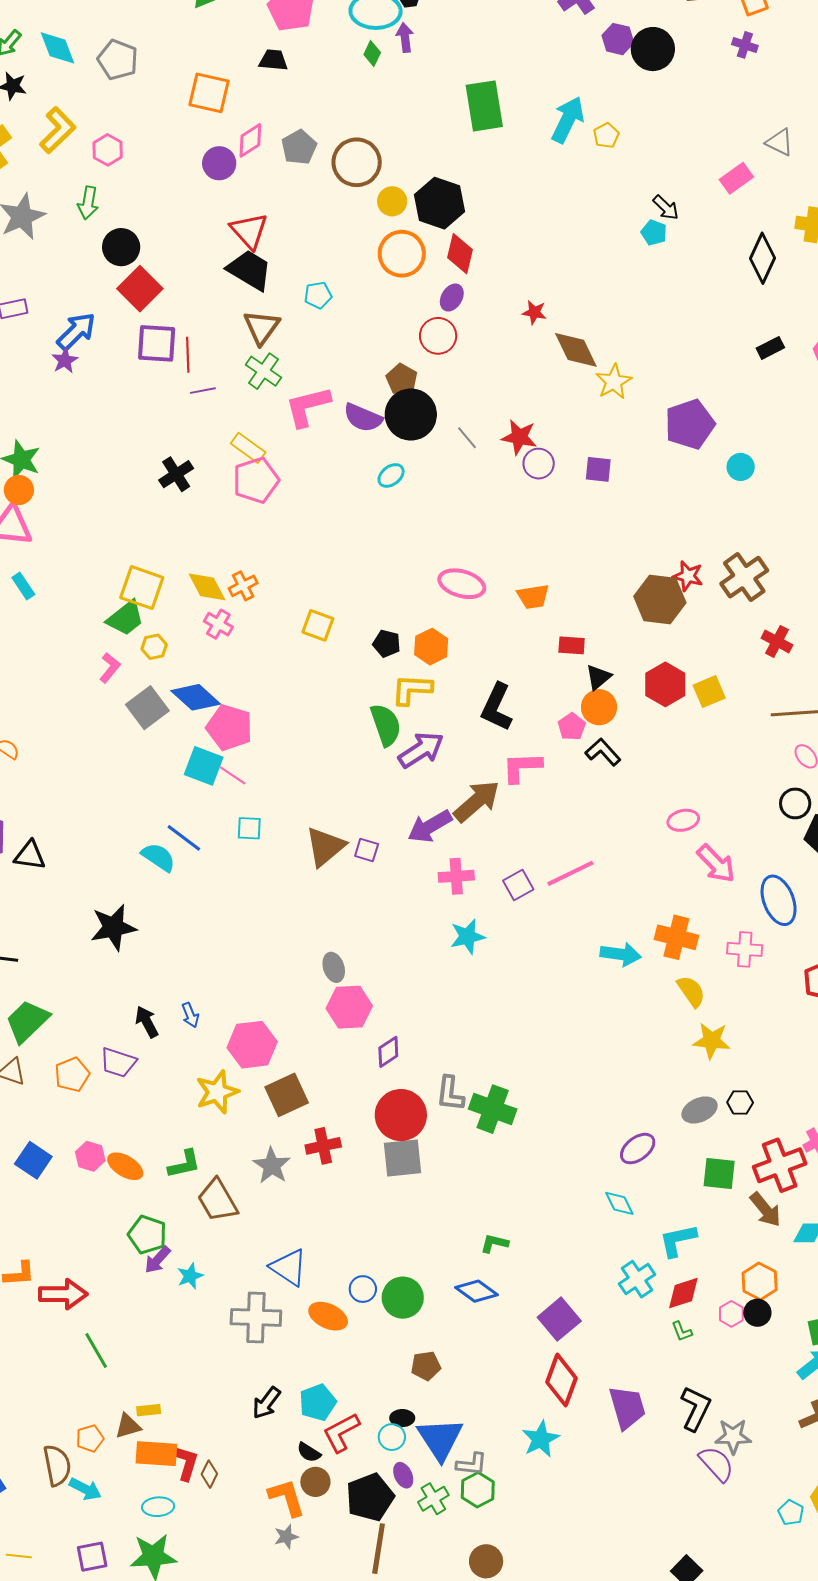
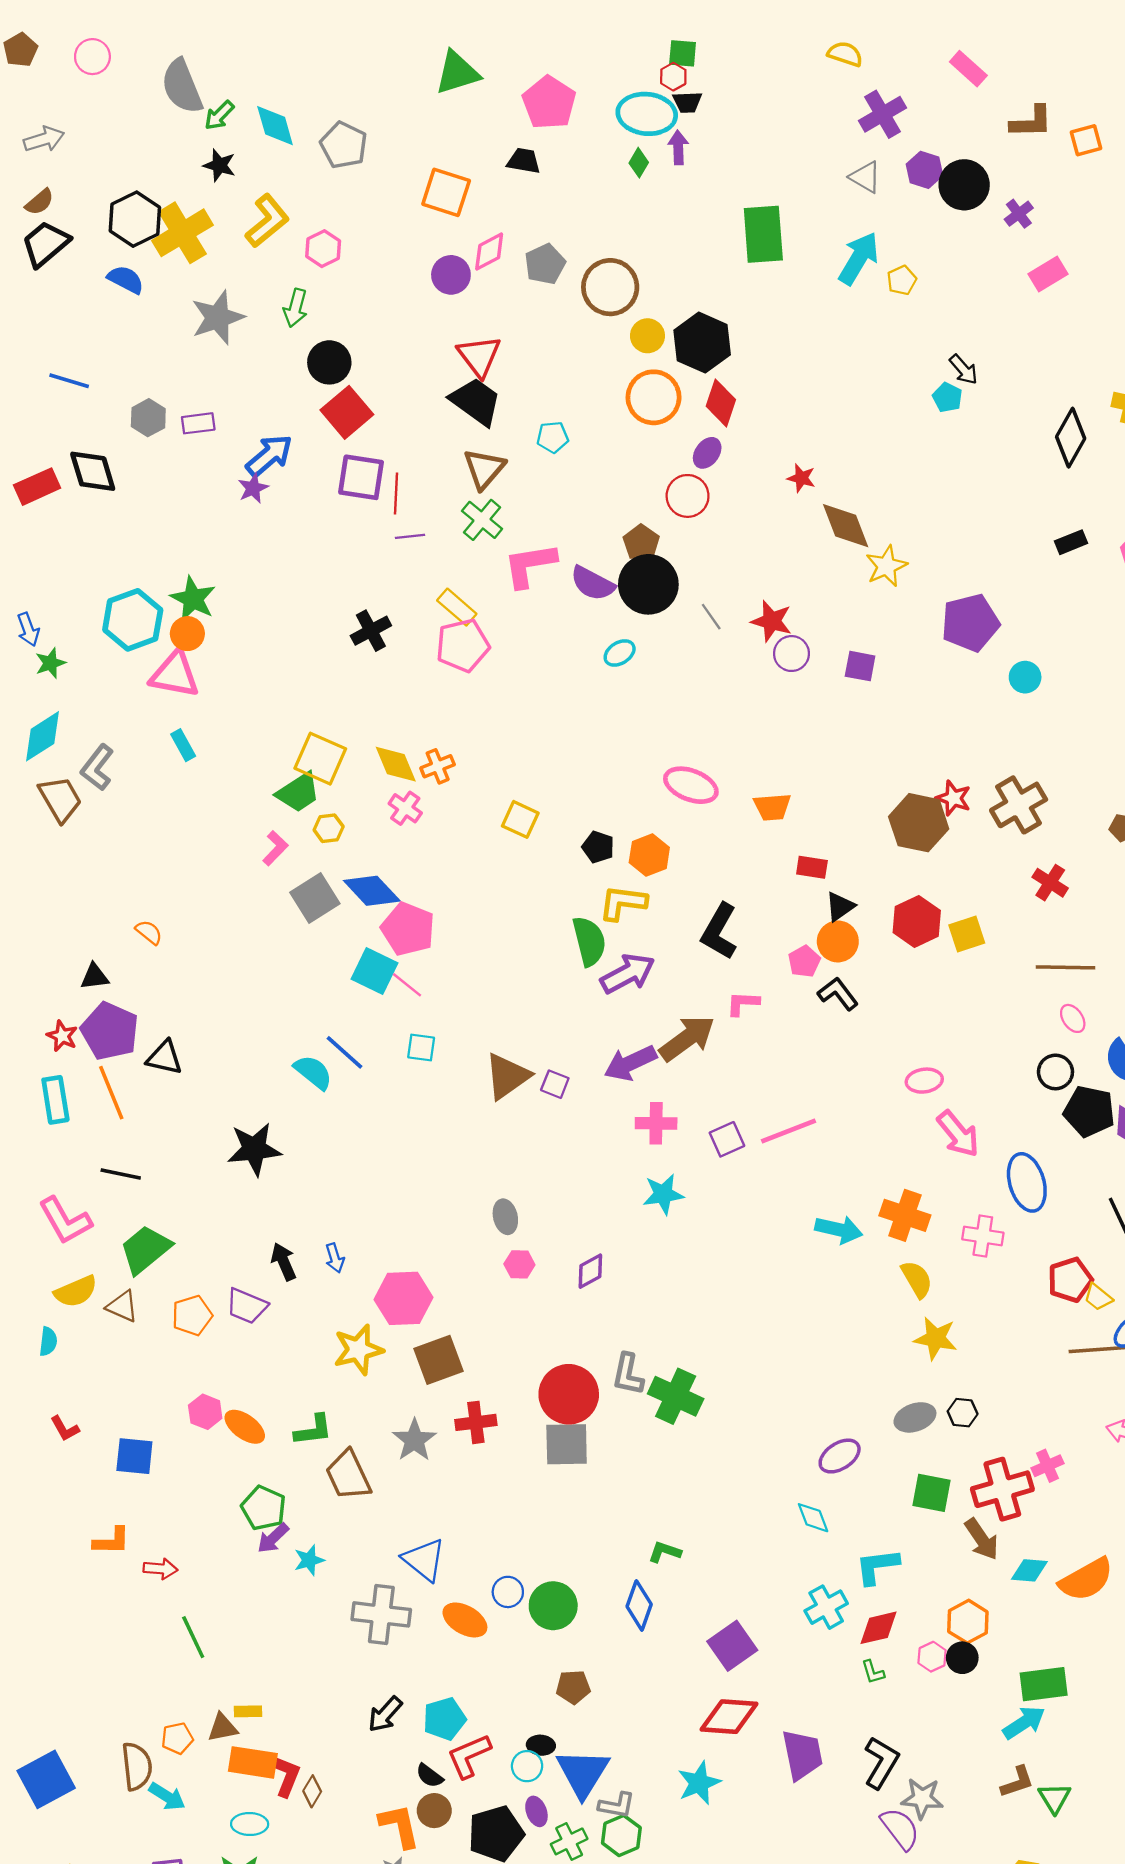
purple cross: (745, 45) -> (1019, 214), moved, turned 30
gray triangle: (779, 142) -> (865, 177), moved
pink rectangle: (736, 178) -> (1048, 274), moved
pink L-shape: (522, 767) -> (743, 1003), size x0.7
pink hexagon: (349, 1007) -> (519, 1264), size x0.6
purple diamond: (388, 1052) -> (590, 1271), moved
blue square: (33, 1160) -> (134, 1456), moved, turned -33
blue diamond: (476, 1291) -> (639, 1605), turned 69
red arrow: (63, 1294) -> (160, 1569), size x0.6
red diamond: (562, 1380) -> (729, 1717), turned 69

